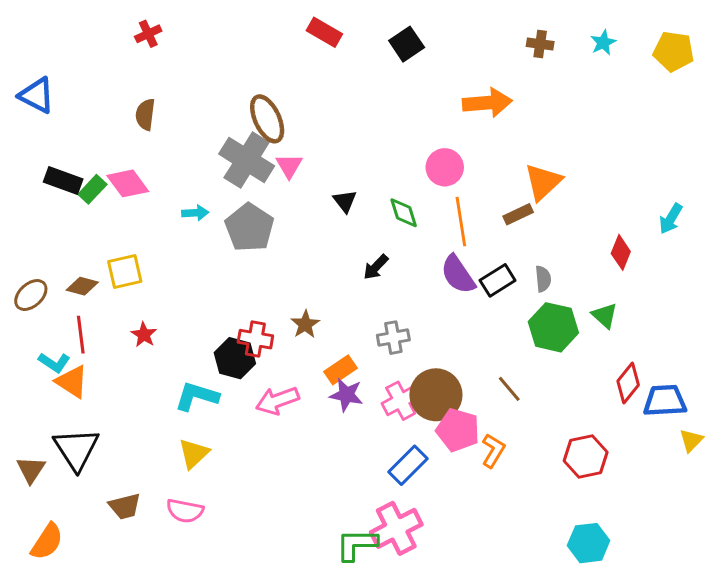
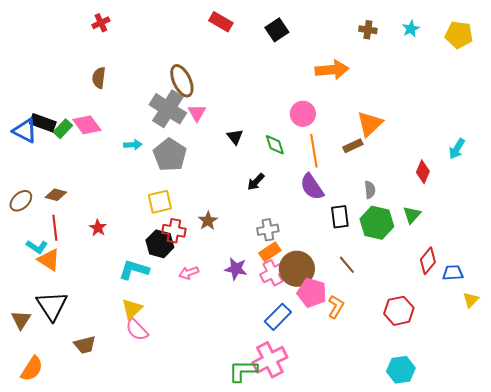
blue triangle: (37, 95) -> (25, 131), moved
yellow square: (125, 272) -> (160, 202), moved
black rectangle: (498, 280) -> (340, 217), moved, turned -65
green triangle: (605, 316) -> (412, 215), turned 30
orange rectangle: (341, 370) -> (270, 252), moved
pink arrow: (277, 401) -> (189, 273), size x0.7
blue trapezoid: (665, 401) -> (453, 273), size x0.7
pink semicircle: (185, 511) -> (137, 330), moved, turned 35

